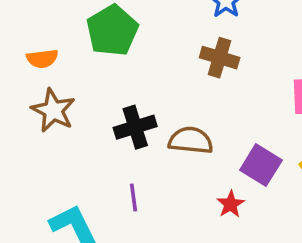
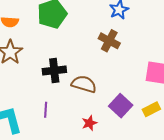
red star: (231, 204) -> (89, 123), moved

